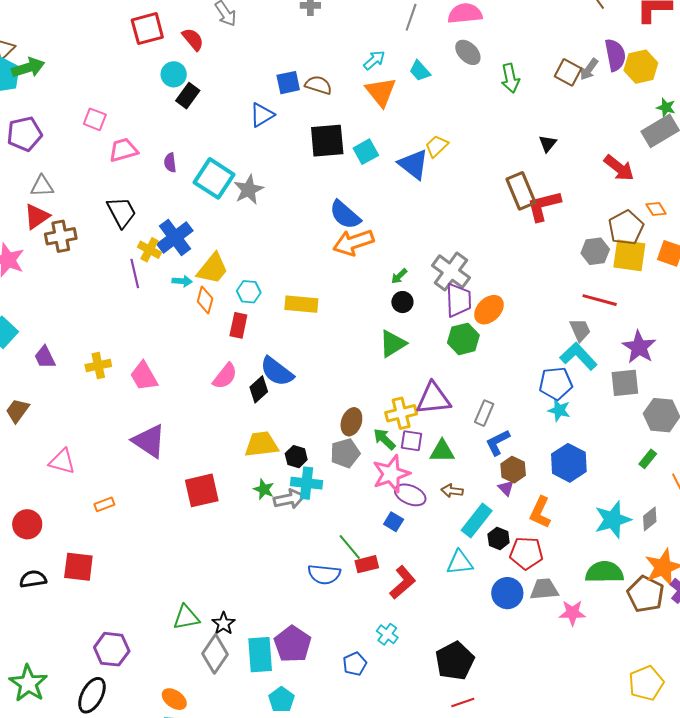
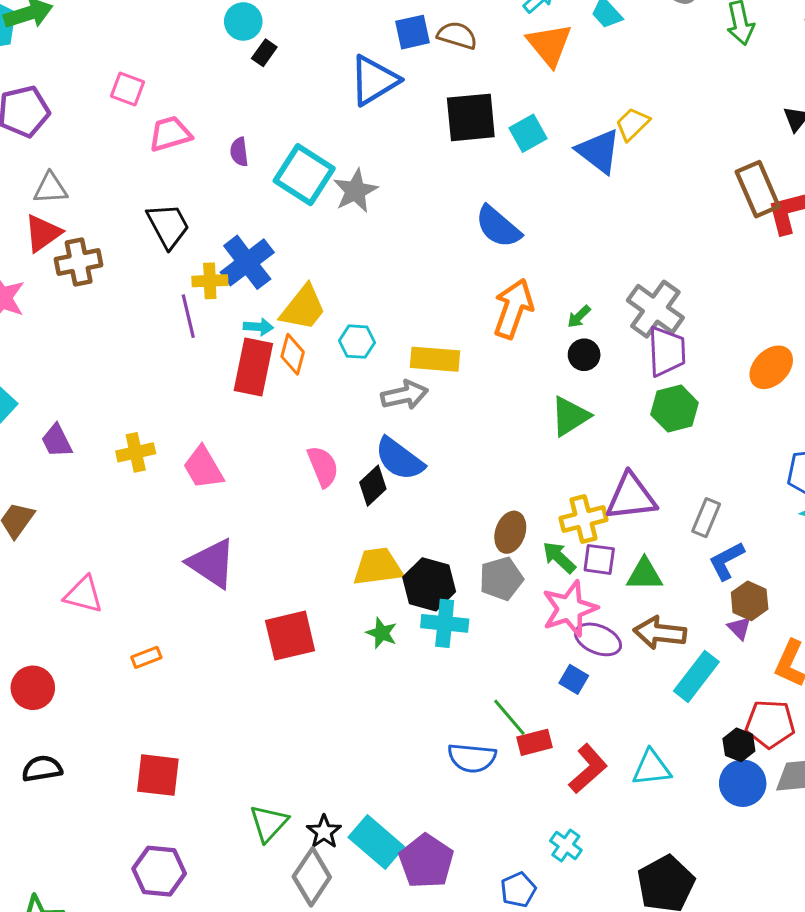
black rectangle: (188, 96) -> (264, 53), size x0.7
blue triangle: (262, 115) -> (374, 80), size x1.4
orange arrow: (353, 242) -> (513, 309), moved, turned 129
yellow cross: (149, 250) -> (210, 281), turned -30
orange ellipse: (489, 310) -> (771, 367), moved
red rectangle: (238, 325) -> (253, 367), moved, size x1.5
pink semicircle: (225, 376) -> (323, 466), turned -60
black hexagon: (296, 457) -> (429, 584), size x1.6
brown arrow: (452, 491) -> (660, 633), size x1.6
gray arrow: (289, 499) -> (404, 395), moved
black hexagon: (499, 538) -> (739, 745), moved
cyan triangle: (460, 562) -> (652, 768), moved
red square: (78, 567) -> (158, 775), moved
green triangle: (186, 617) -> (269, 823), turned -36
cyan rectangle: (260, 655) -> (376, 842), moved, turned -45

